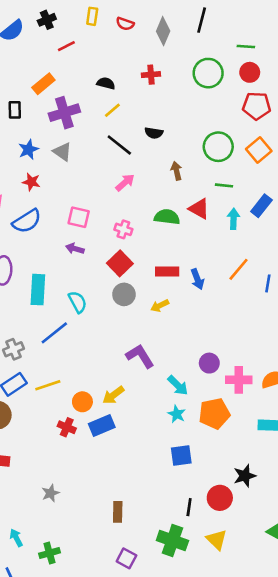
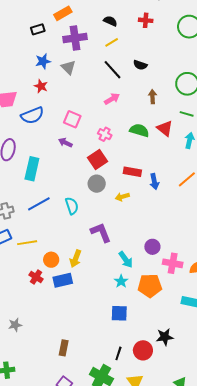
black rectangle: (15, 110) -> (38, 29), turned 64
cyan semicircle: (78, 302) -> (72, 206), moved
yellow arrow: (113, 395) -> (75, 259), turned -42

